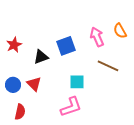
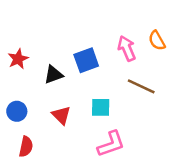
red triangle: (34, 84) -> (61, 115), moved
pink L-shape: (71, 107) -> (111, 144), moved

